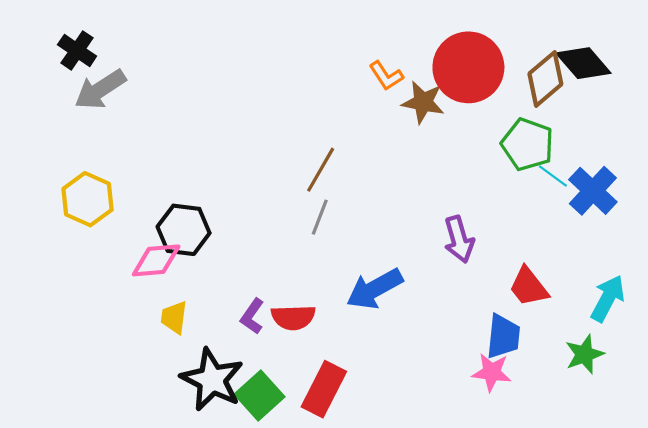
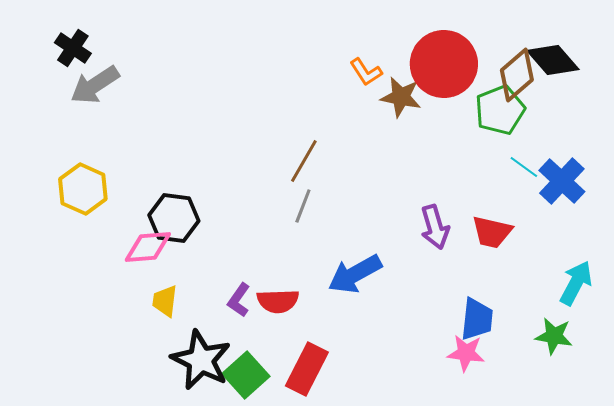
green pentagon: (527, 144) -> (500, 110), moved, turned 30
red trapezoid: (529, 287) -> (492, 232), moved, turned -39
green star: (584, 354) -> (554, 336), turned 30

